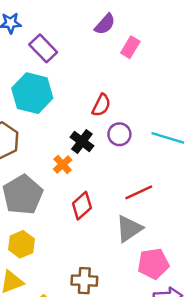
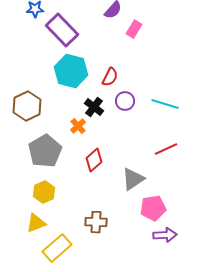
purple rectangle: (43, 48) -> (62, 30), size x1.4
cyan hexagon: (32, 93) -> (71, 71), moved
red line: (139, 192) -> (166, 149), moved

